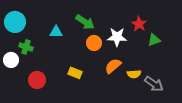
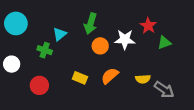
green arrow: (85, 22) -> (91, 23), turned 72
cyan triangle: (56, 32) -> (60, 34), turned -40
green cross: (26, 47) -> (45, 50), moved
orange semicircle: (113, 66) -> (110, 76), moved

